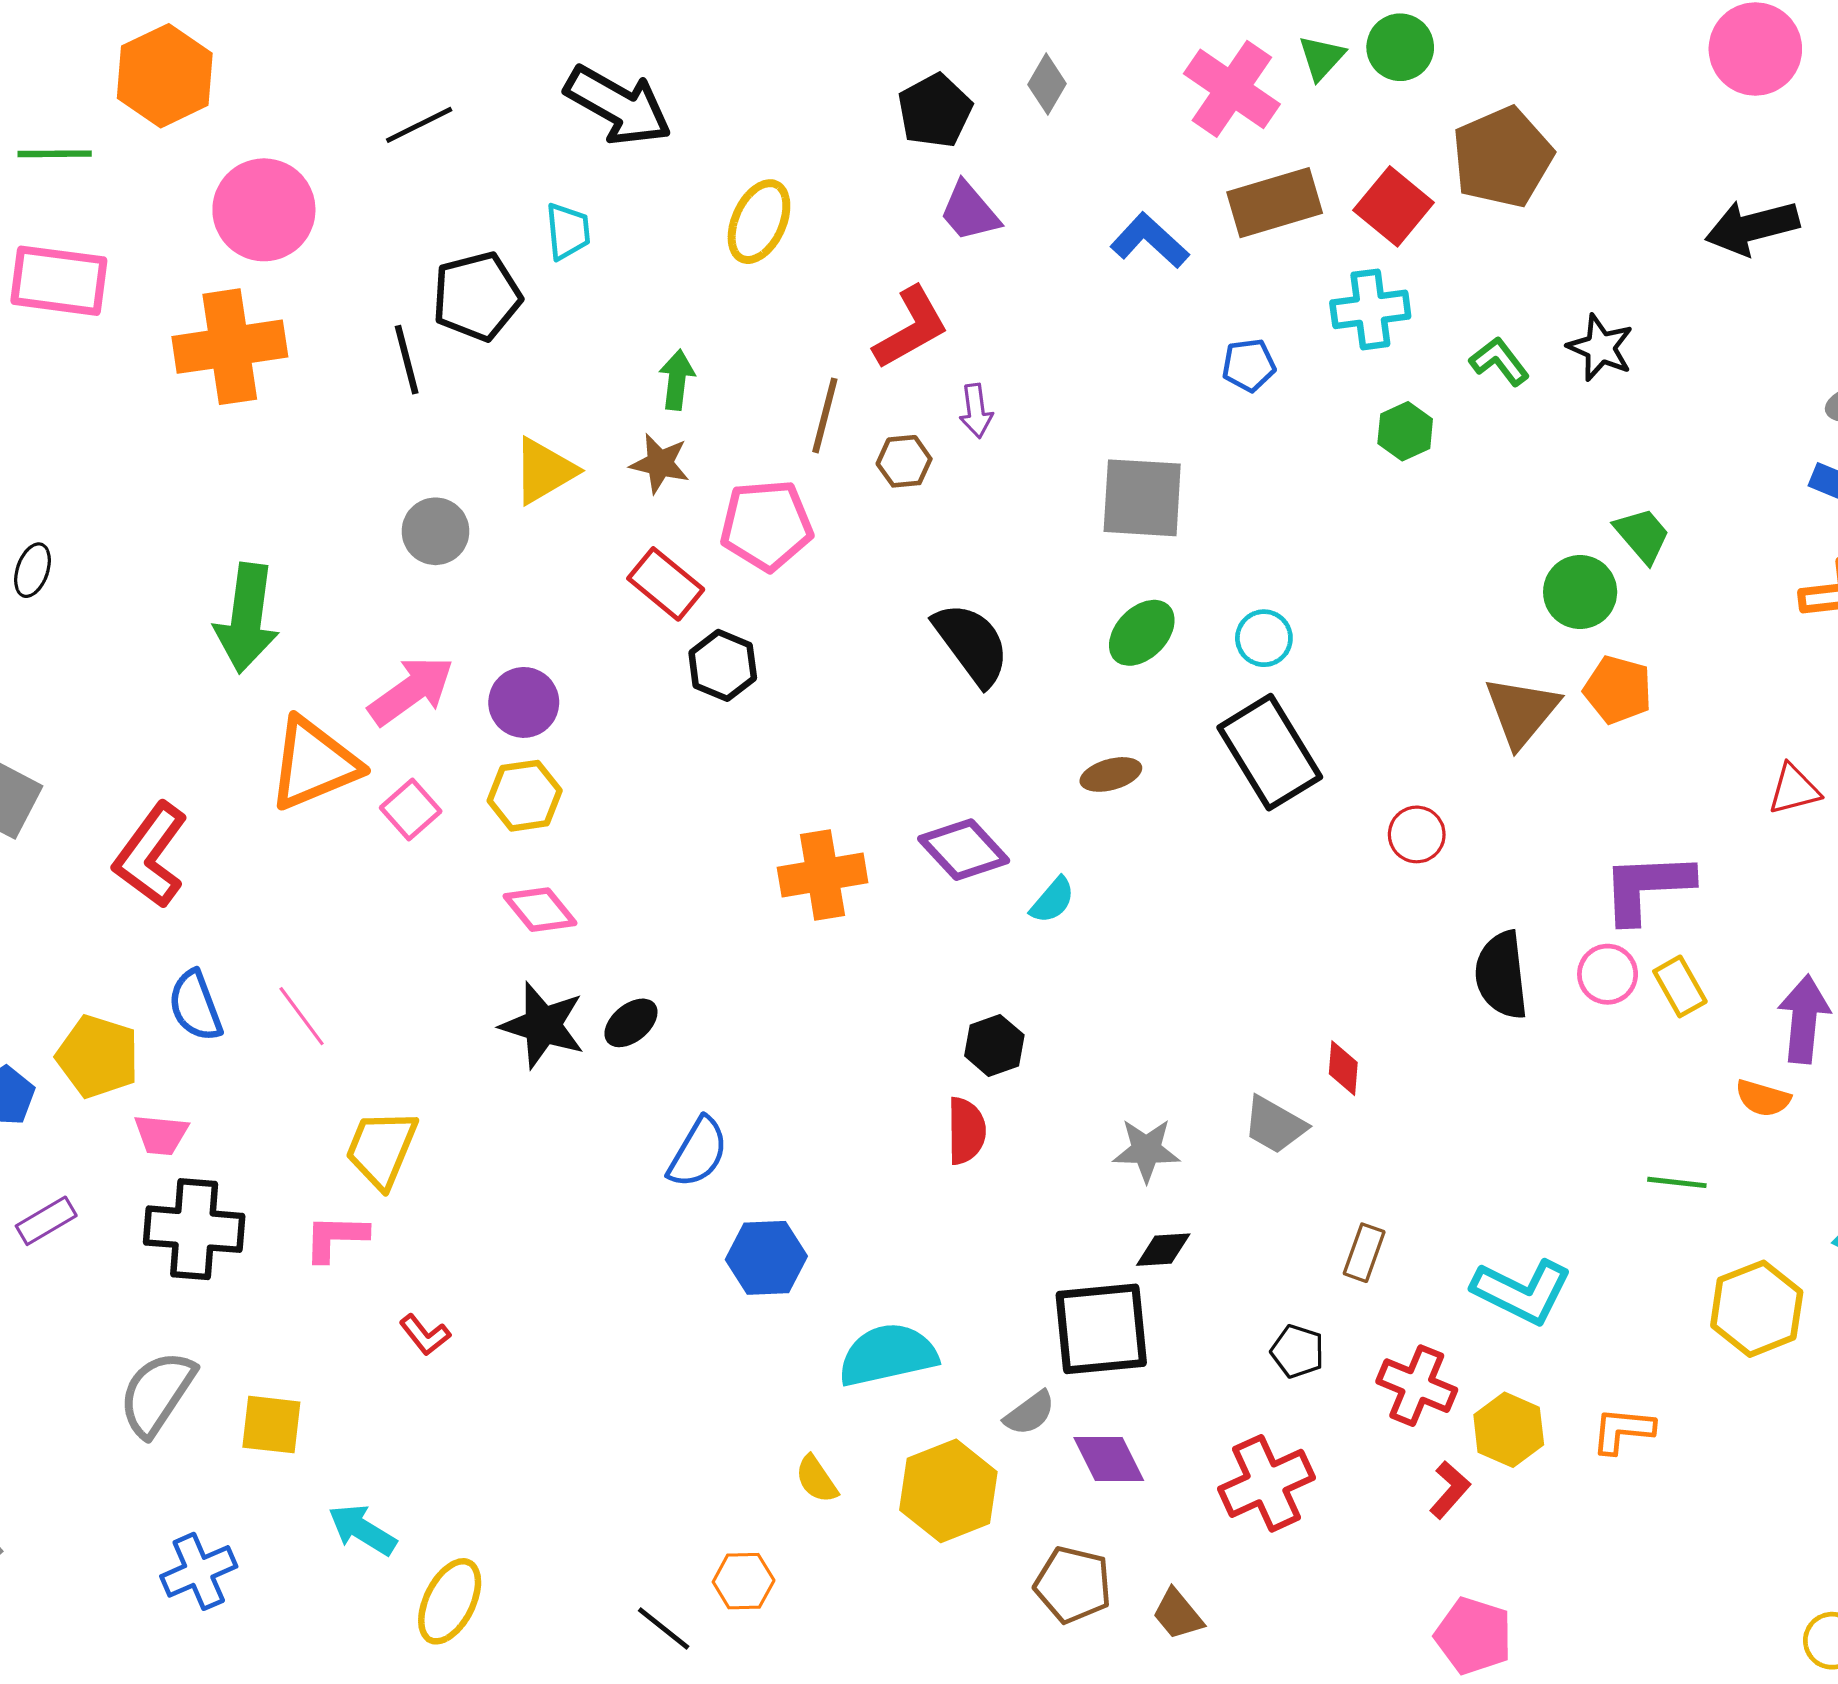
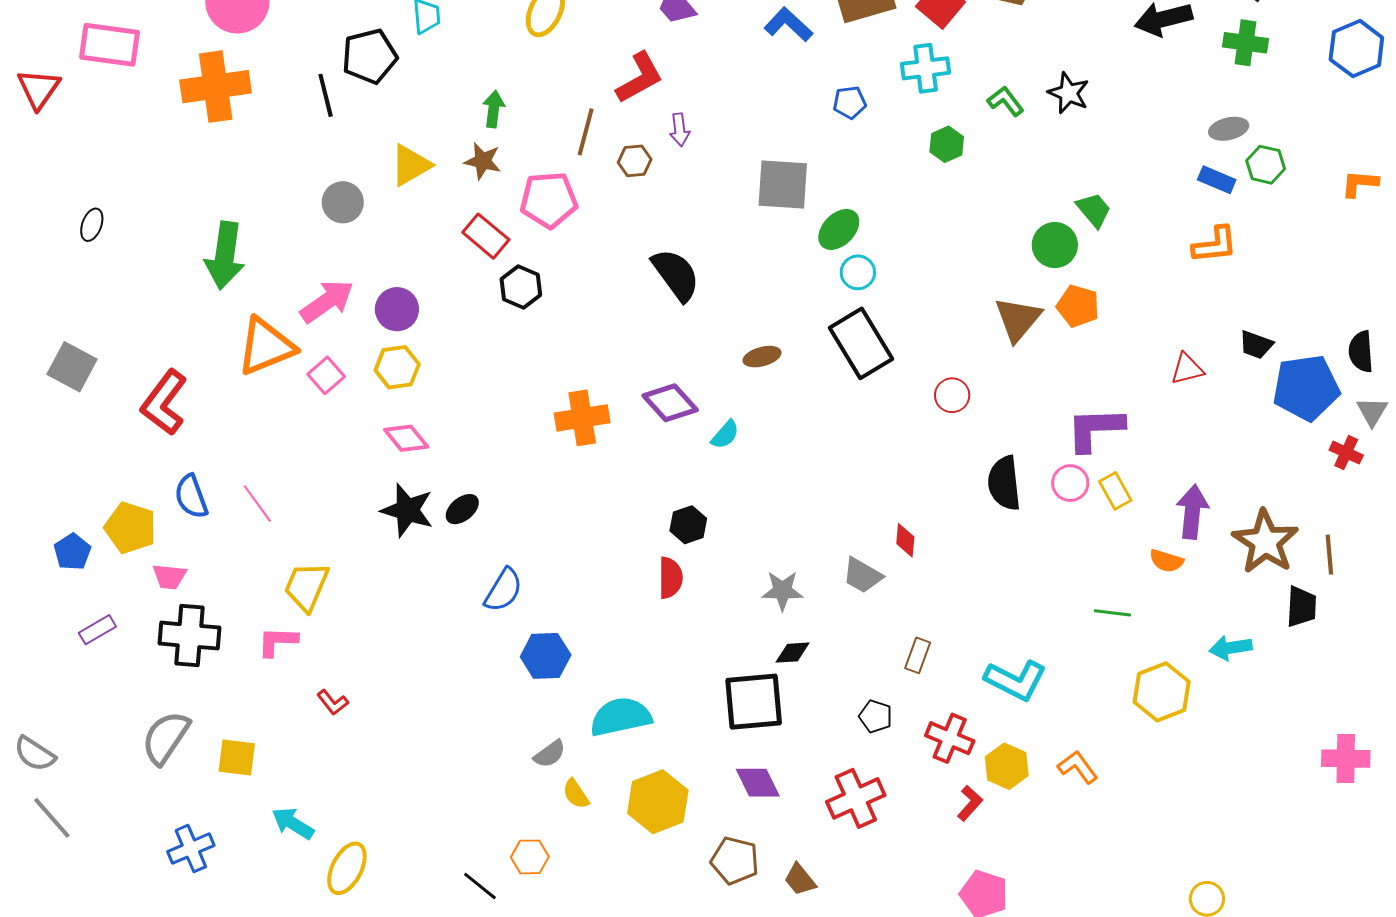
green ellipse: (1142, 633) -> (839, 229), moved
gray semicircle: (1030, 1413) -> (550, 754), moved
orange L-shape: (1623, 1430) -> (1078, 767), turned 48

